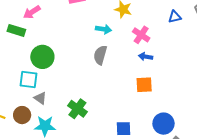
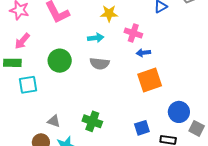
gray semicircle: (100, 55) -> (100, 64), turned -84
green circle: (42, 57) -> (60, 61), moved
cyan square: (29, 79) -> (28, 85), moved
orange square: (144, 85) -> (150, 80), size x1.4

